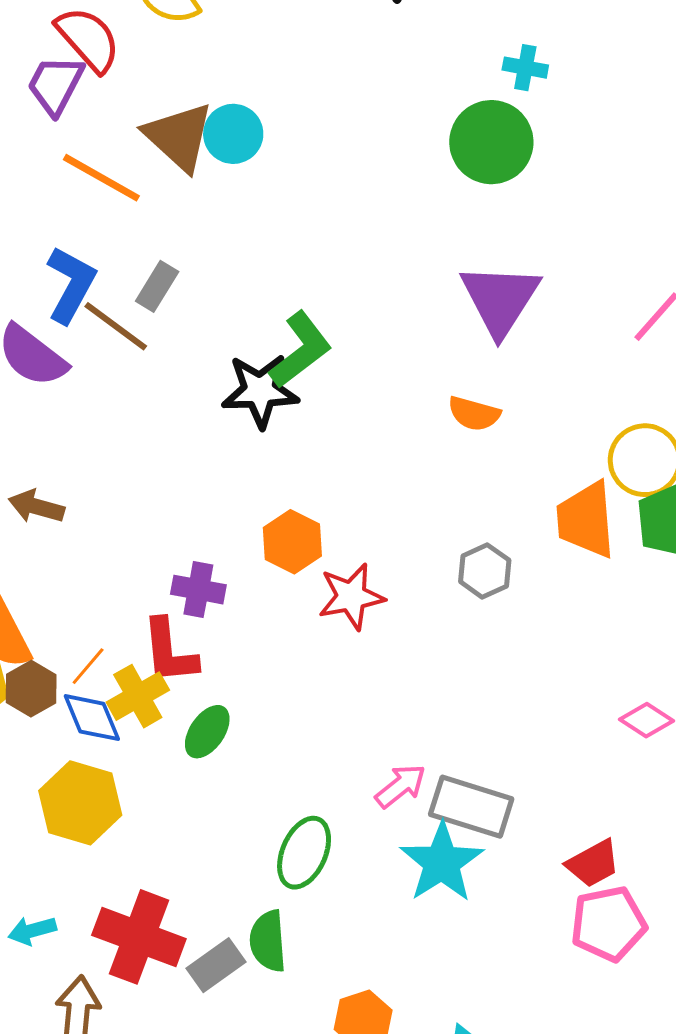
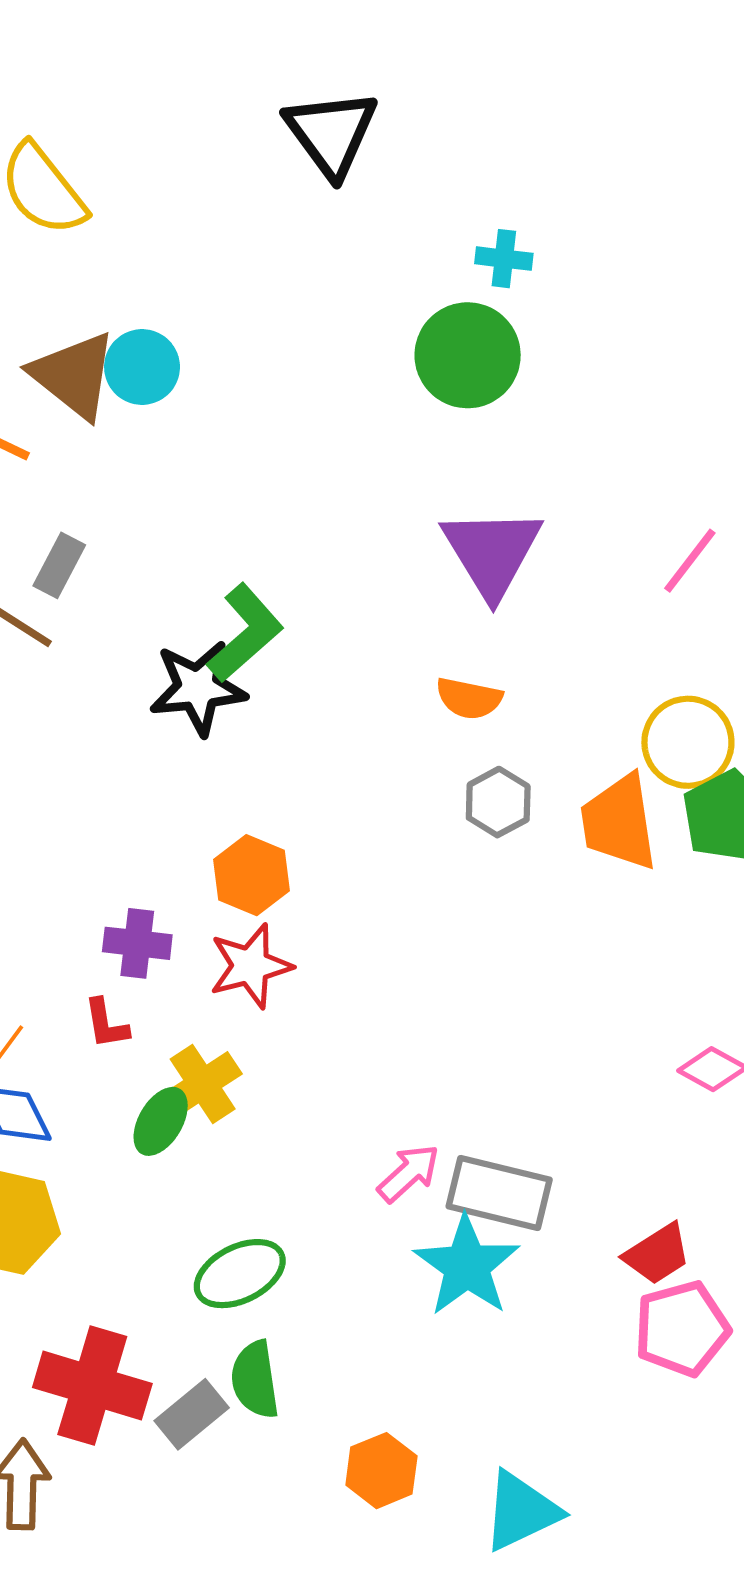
gray hexagon: (485, 571) -> (498, 802), moved
red star: (351, 597) -> (251, 966), moved
red L-shape: (169, 651) -> (106, 1024), size x0.6
yellow cross: (138, 696) -> (203, 1084), moved
green ellipse: (304, 853) -> (240, 1274), moved, turned 44

